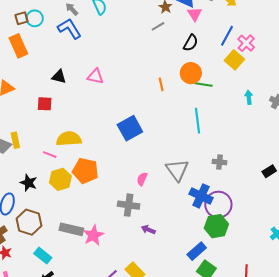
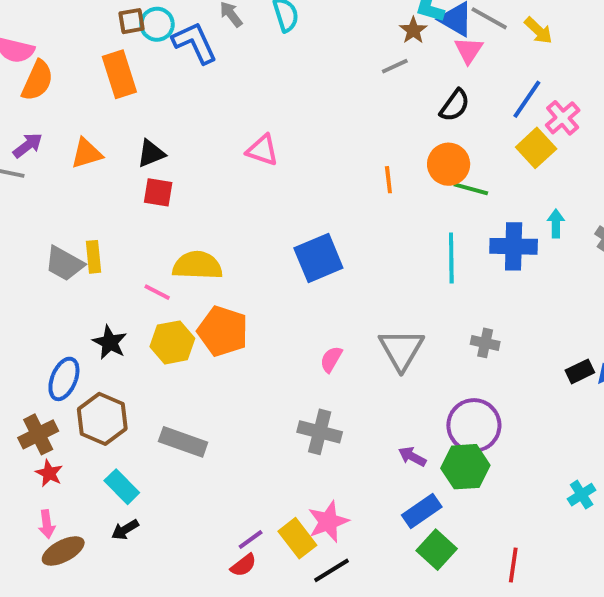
blue L-shape: (69, 29) -> (195, 43), moved
black triangle: (59, 77) -> (151, 153), moved, turned -42
blue cross: (201, 196) -> (514, 246), moved, turned -30
gray cross: (129, 205) -> (320, 432), moved
purple arrow: (148, 230) -> (412, 457), moved
pink star: (93, 235) -> (328, 522), moved

